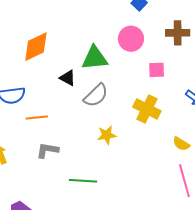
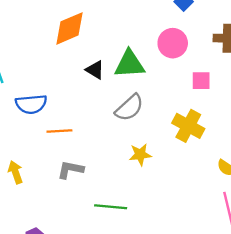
orange diamond: (36, 47) -> (69, 28), moved
black triangle: (68, 78) -> (95, 70), moved

